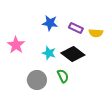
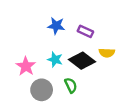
yellow semicircle: (96, 33) -> (107, 53), moved
pink star: (16, 45) -> (26, 66), moved

